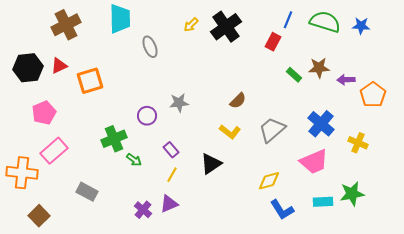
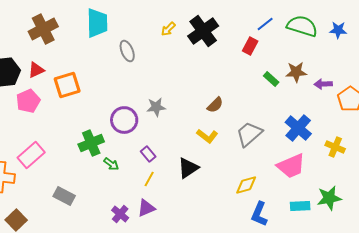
blue line: (288, 20) -> (265, 24), turned 30
pink pentagon: (44, 113) -> (28, 101), moved
purple circle: (147, 116) -> (124, 120), size x1.4
blue L-shape: (282, 210) -> (259, 214), turned 55

